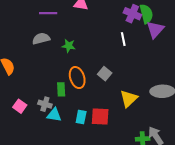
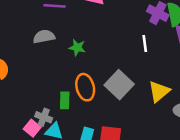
gray square: (105, 74) -> (119, 85), size x1.6
yellow triangle: (129, 99) -> (159, 91), moved
pink square: (20, 106) -> (32, 128), moved

